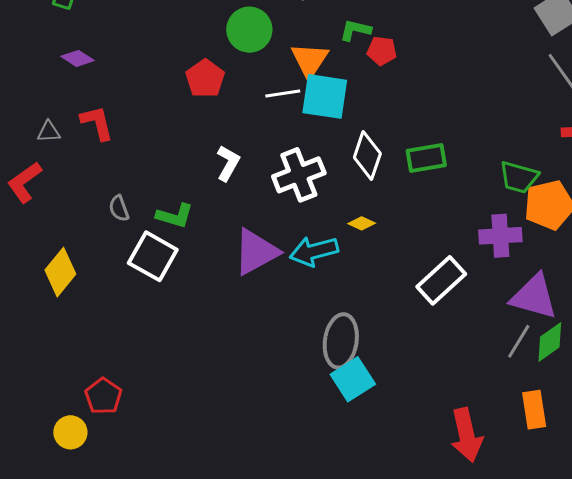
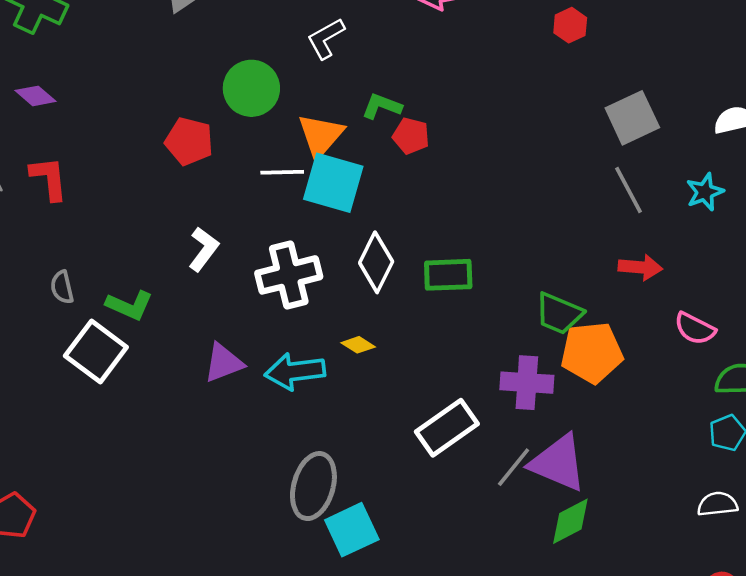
red pentagon: (205, 79) -> (189, 141), turned -30
purple triangle: (256, 252) -> (224, 363), size x0.7
gray line: (519, 341) -> (514, 467), moved
cyan square: (353, 379) -> (352, 530), moved

